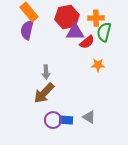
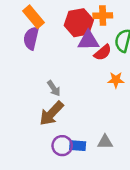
orange cross: (96, 18) -> (103, 16), moved
gray arrow: (46, 72) -> (54, 88), turned -32
gray triangle: (89, 117) -> (105, 142), turned -32

